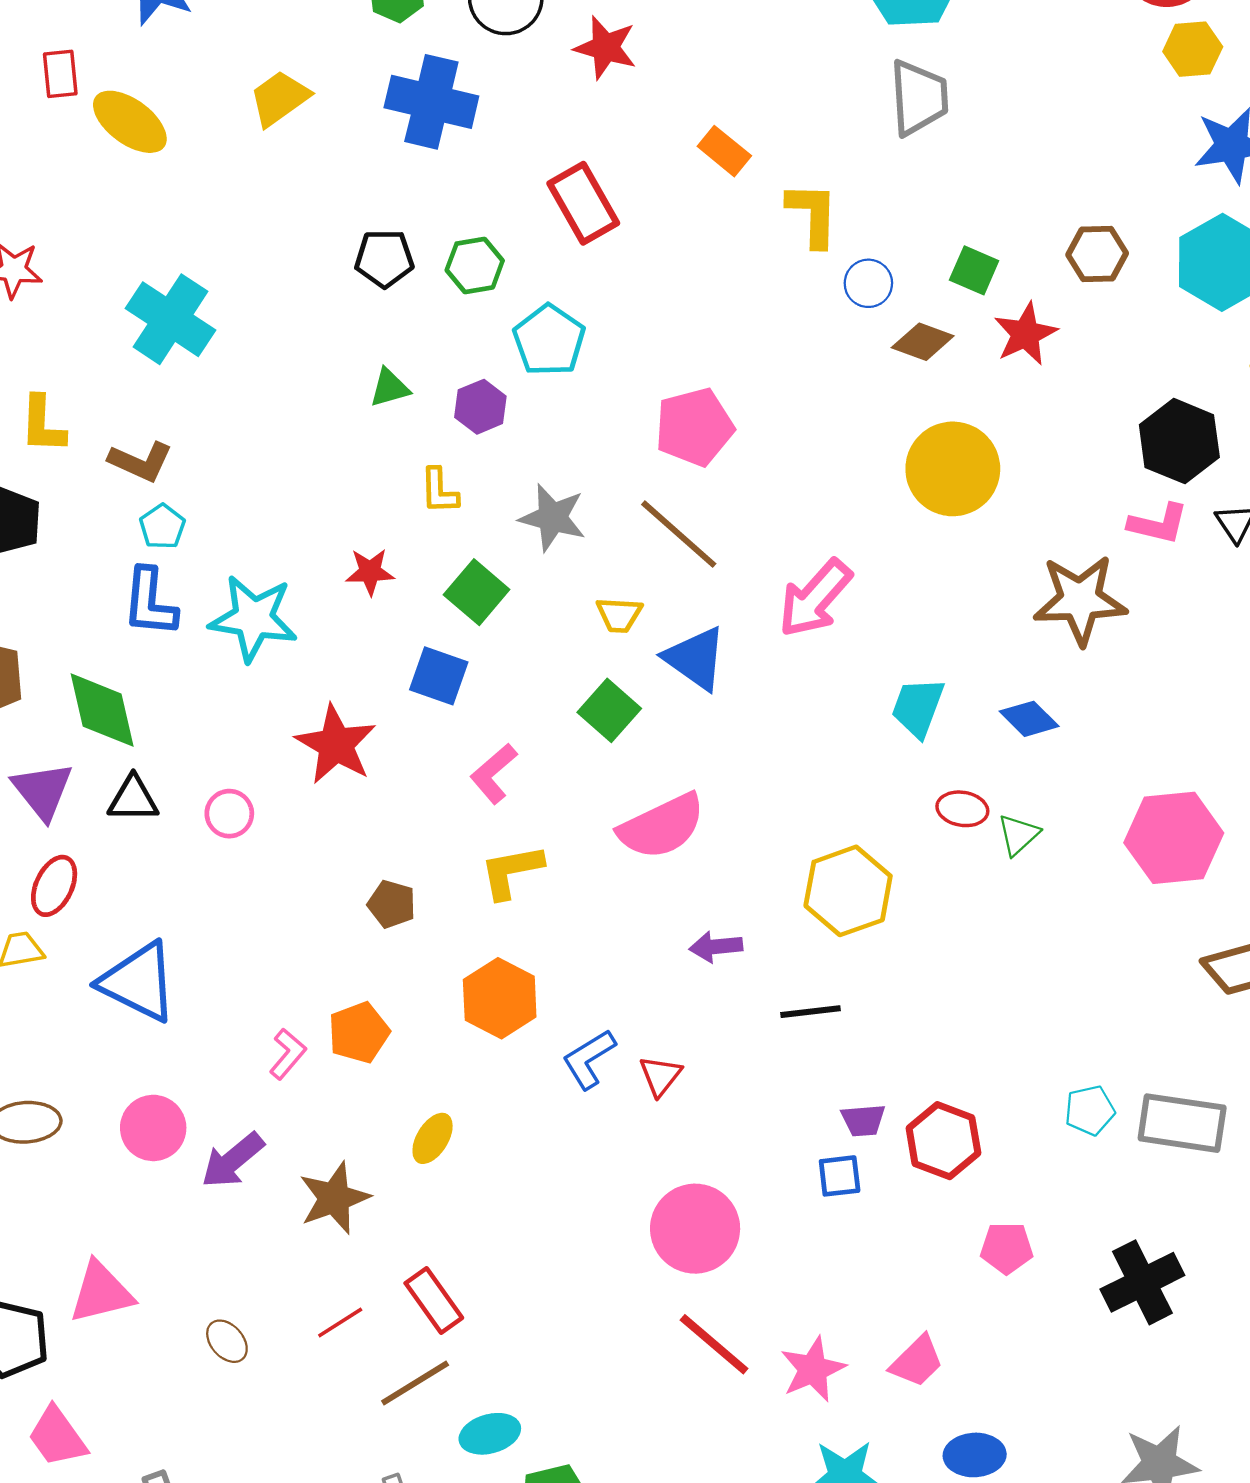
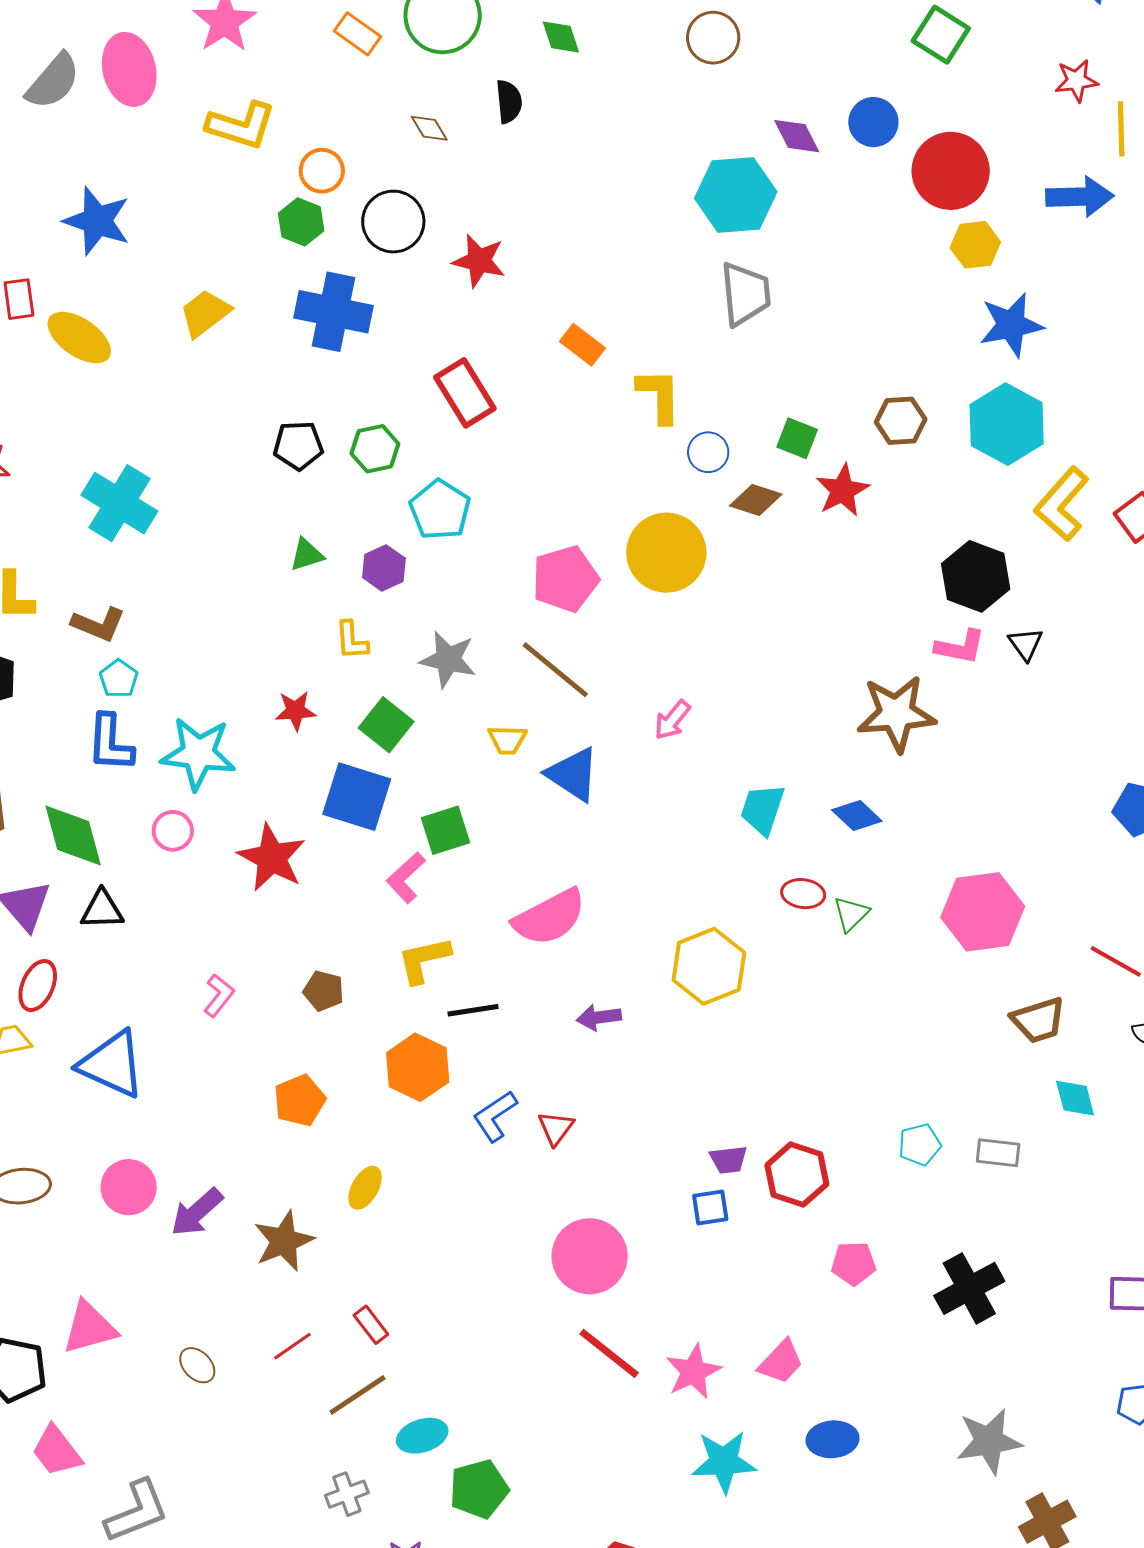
yellow circle: (953, 469) -> (666, 553), moved
pink arrow: (815, 598) -> (672, 720), size x0.6
blue square: (439, 676) -> (357, 797), size x1.4
green square: (609, 710) -> (446, 830), moved, turned 33
pink circle: (229, 814) -> (173, 831), moved
black line: (810, 1012) -> (473, 1010), moved
pink L-shape: (288, 1054) -> (219, 995), moved
gray rectangle: (1182, 1123) -> (998, 1153), size x0.6
red rectangle: (434, 1300) -> (371, 1325), size x0.7

